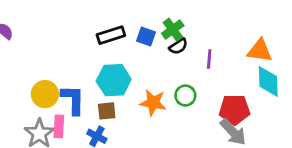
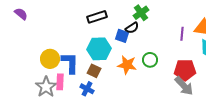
blue square: (146, 37) -> (122, 36), moved
black semicircle: (178, 46) -> (132, 28), moved
purple line: (209, 59) -> (182, 34), moved
brown square: (107, 111) -> (94, 71), turned 32

